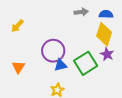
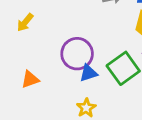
orange triangle: (18, 67) -> (30, 79), turned 40

